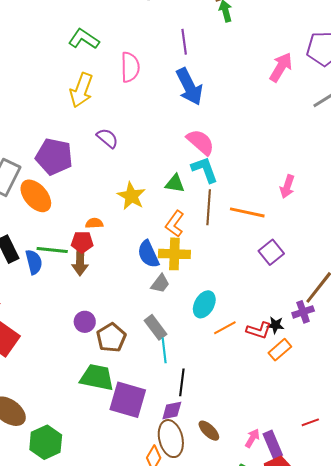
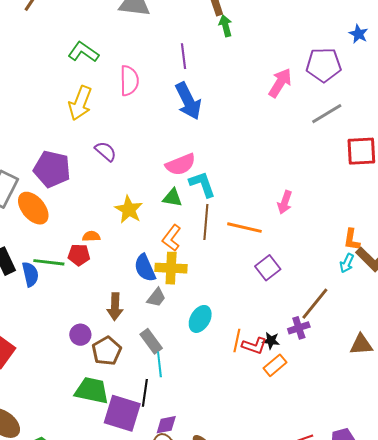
pink semicircle: (200, 142) -> (181, 164), moved, turned 116
brown arrow: (80, 262) -> (115, 307), moved
orange line: (225, 328) -> (237, 341), moved, turned -50
black line: (182, 382) -> (145, 393), moved

